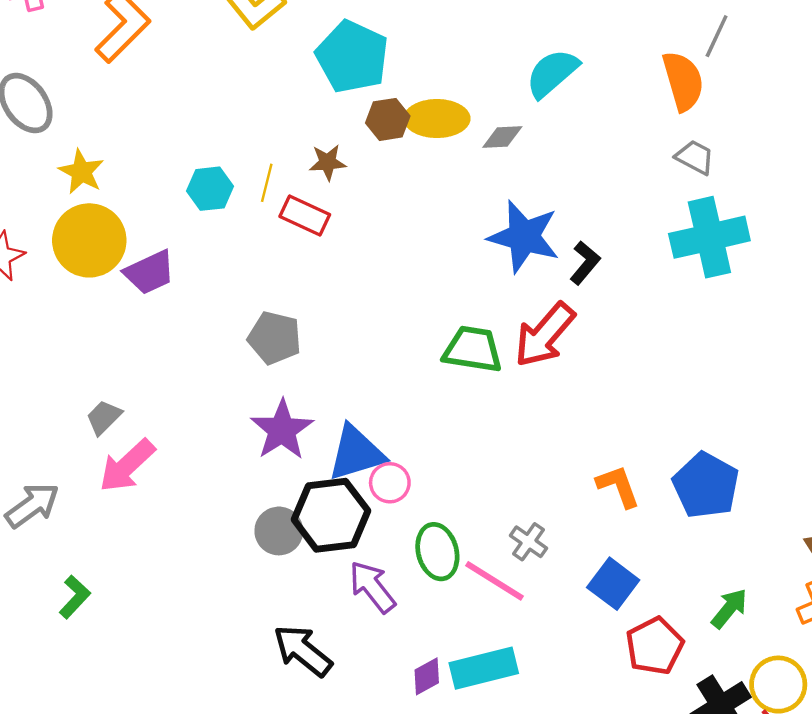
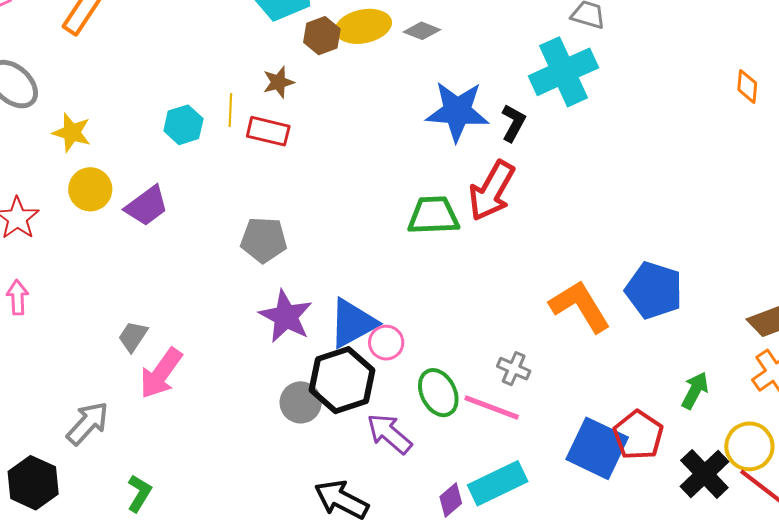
gray diamond: (502, 137) -> (422, 31), turned 36
cyan cross: (709, 237) -> (563, 72), moved
yellow circle: (89, 240) -> (90, 189), size x0.7
orange L-shape: (618, 486) -> (580, 306), size x1.5
blue square: (613, 584) -> (597, 448), moved, size x1.4

